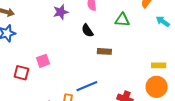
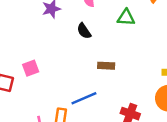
brown rectangle: (104, 51) -> (106, 66), moved

